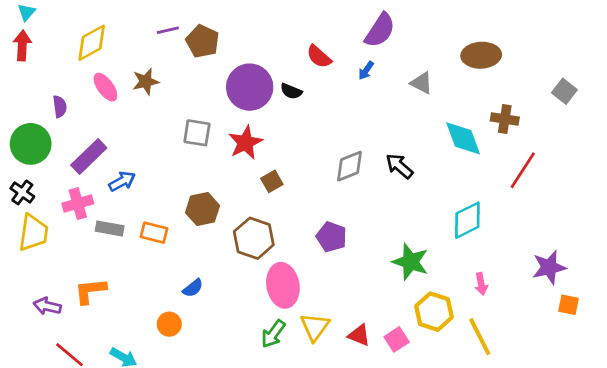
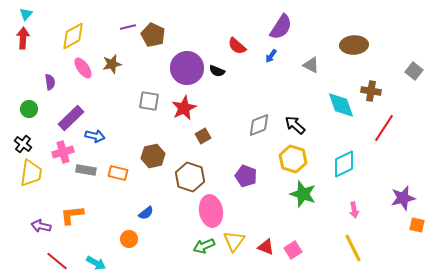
green circle: (31, 144) -> (29, 109), size x0.6
blue arrow: (122, 181) -> (95, 136), turned 42
yellow hexagon: (434, 312) -> (293, 159), moved
green arrow: (273, 334) -> (204, 246), turned 30

